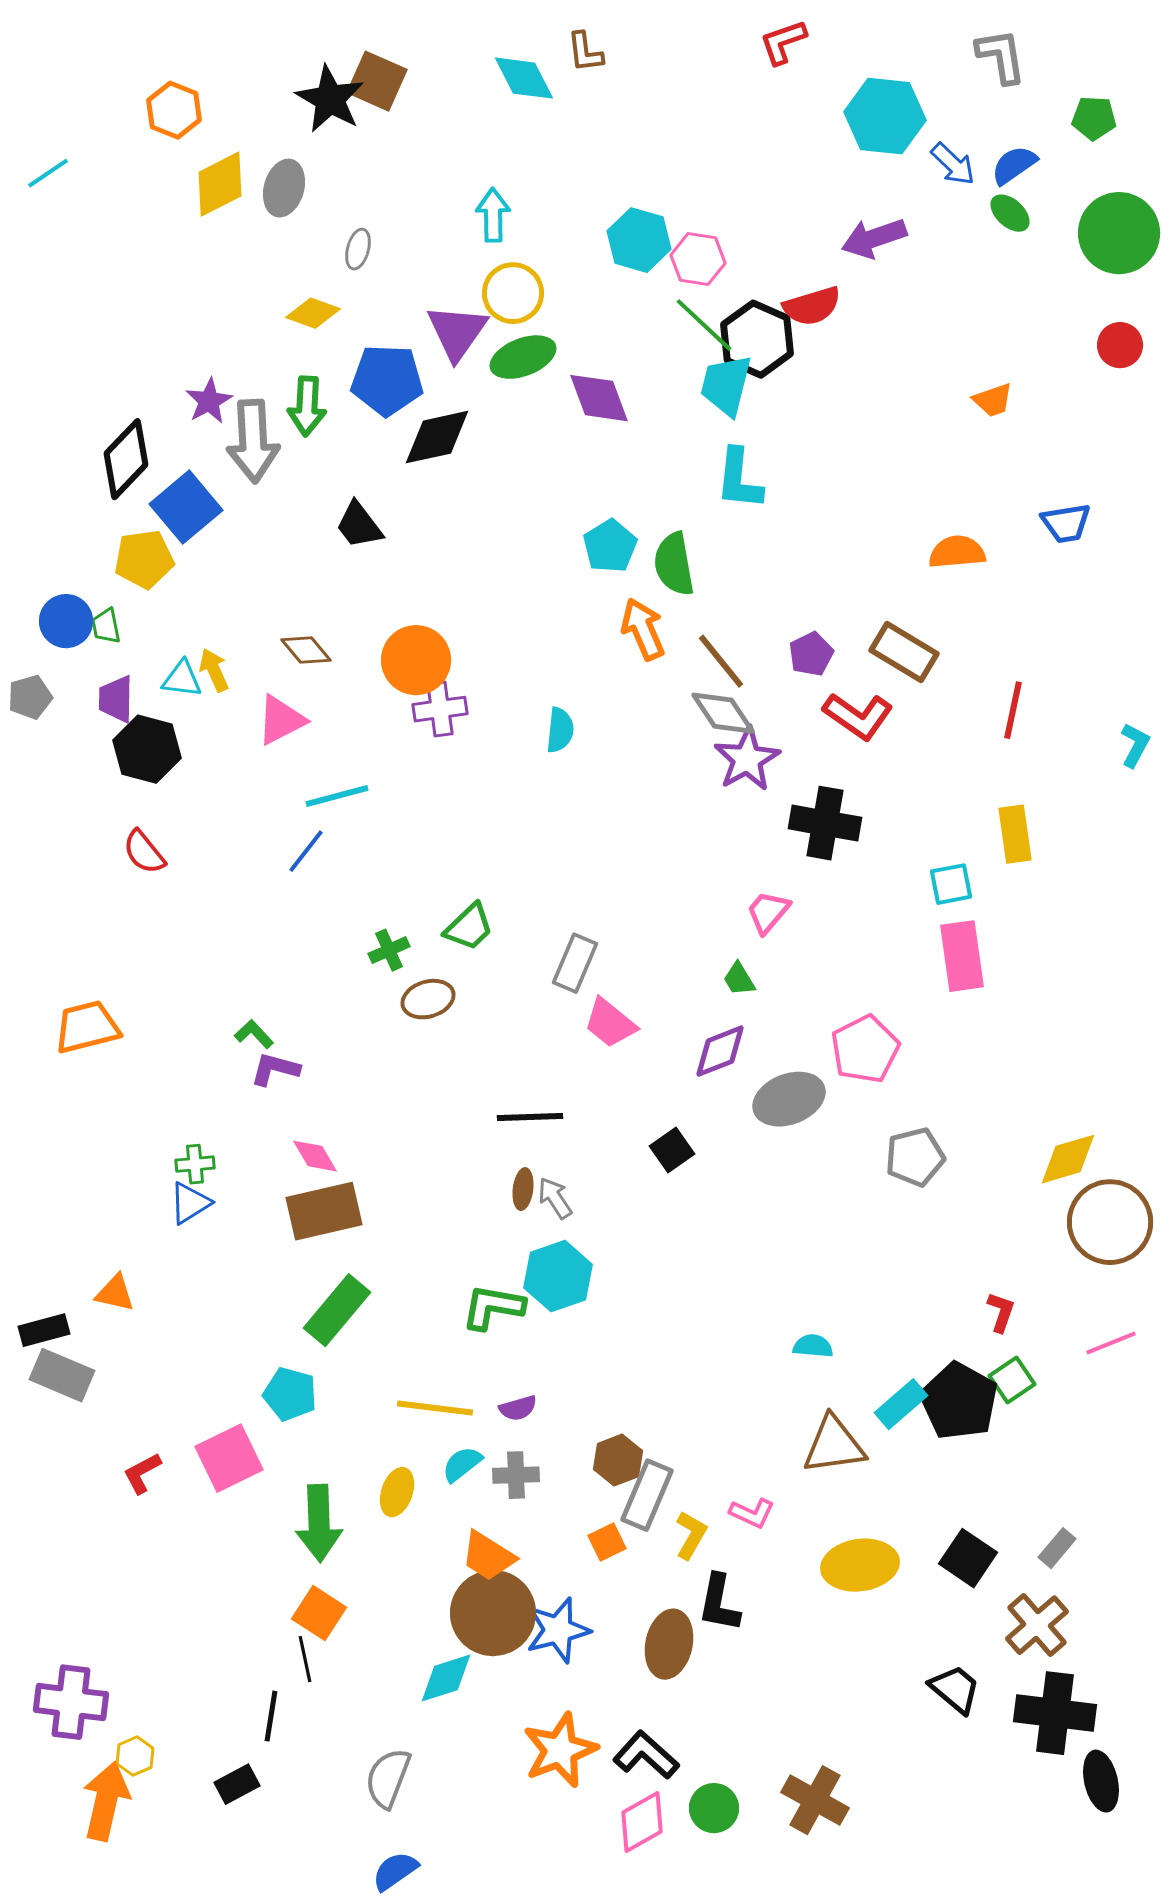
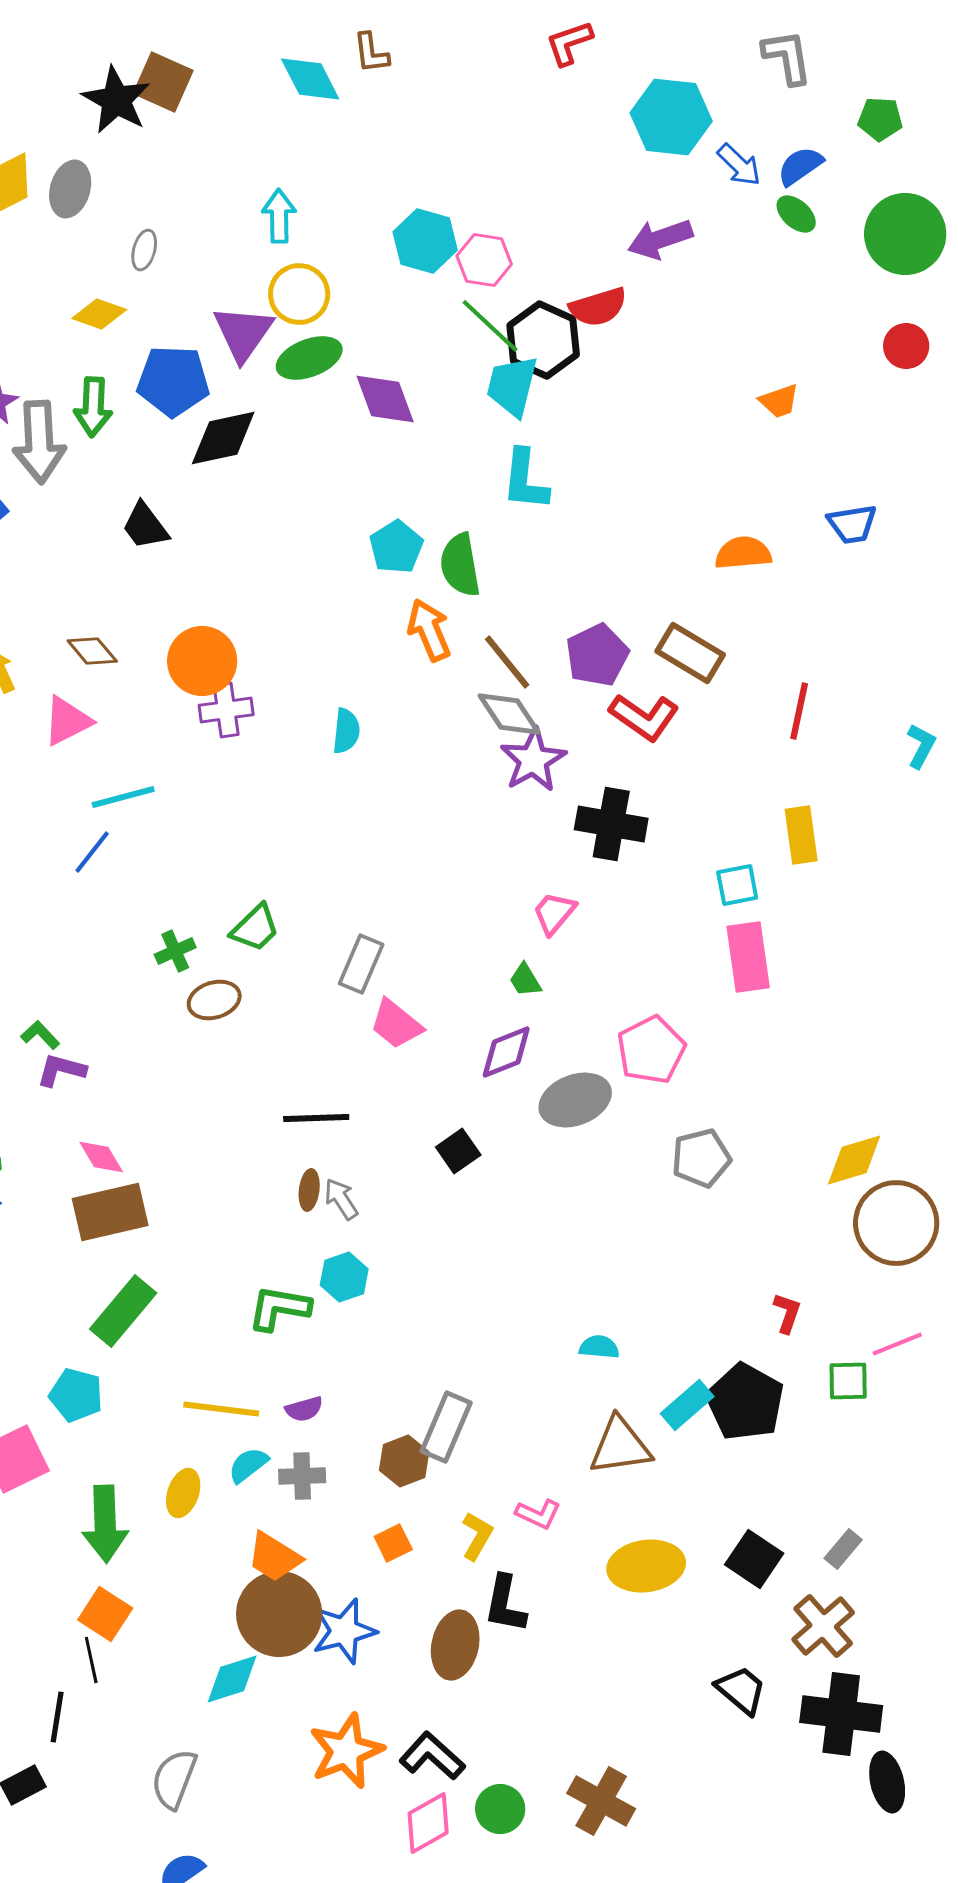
purple pentagon: (811, 654) -> (597, 655), size x1.4
cyan hexagon: (558, 1276) -> (344, 1277), size x0.7
green square: (1012, 1380) -> (848, 1381), moved, turned 33
gray rectangle: (647, 1495) -> (446, 1427), moved

